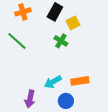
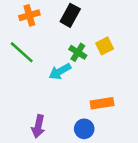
yellow square: (73, 23) -> (105, 46), moved
cyan arrow: (53, 82) -> (60, 71), moved

